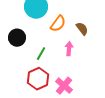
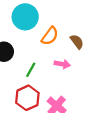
pink arrow: (69, 49) -> (62, 64), turned 96

